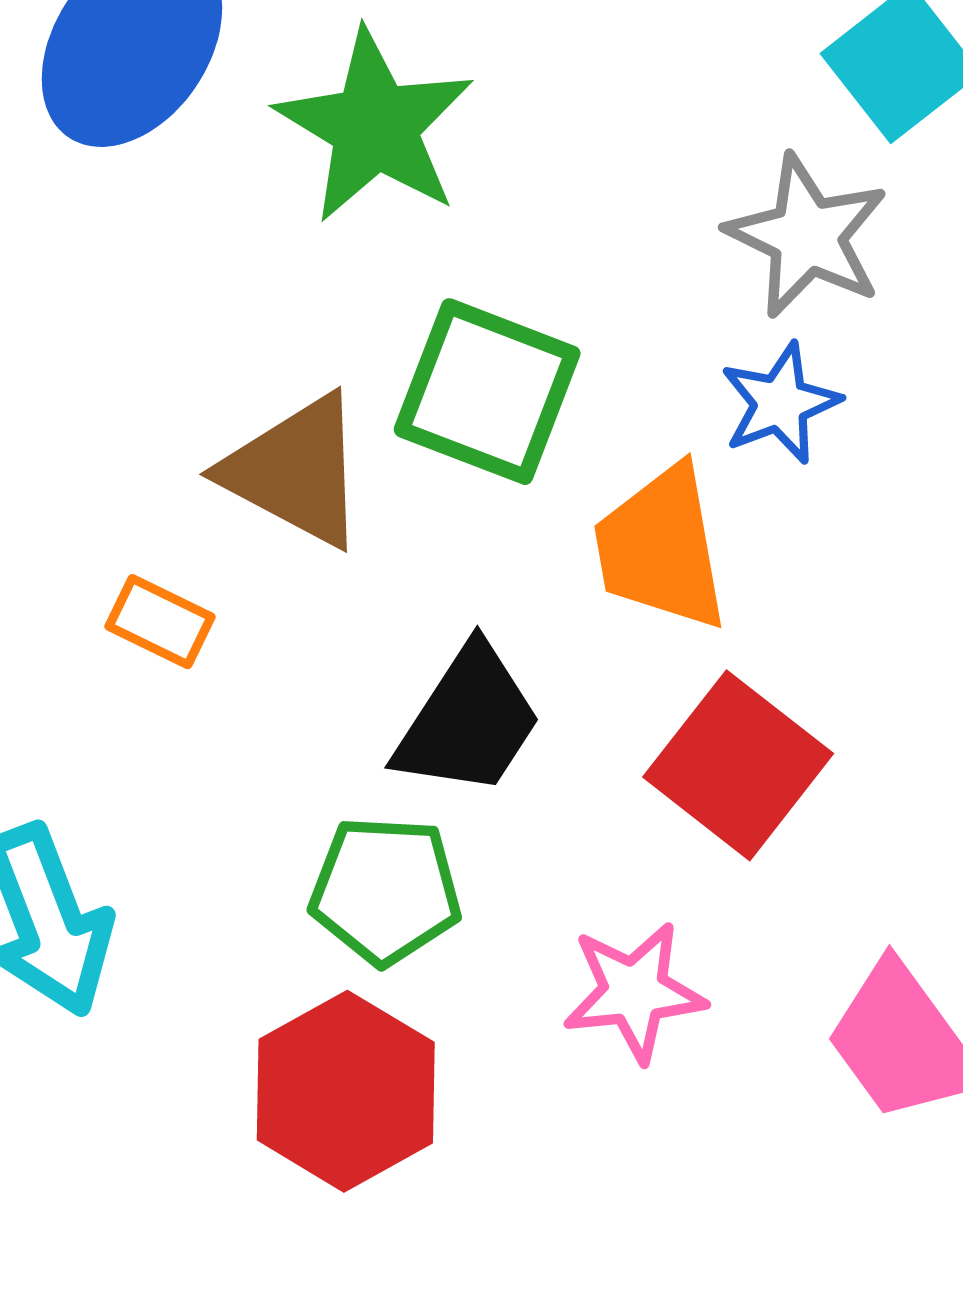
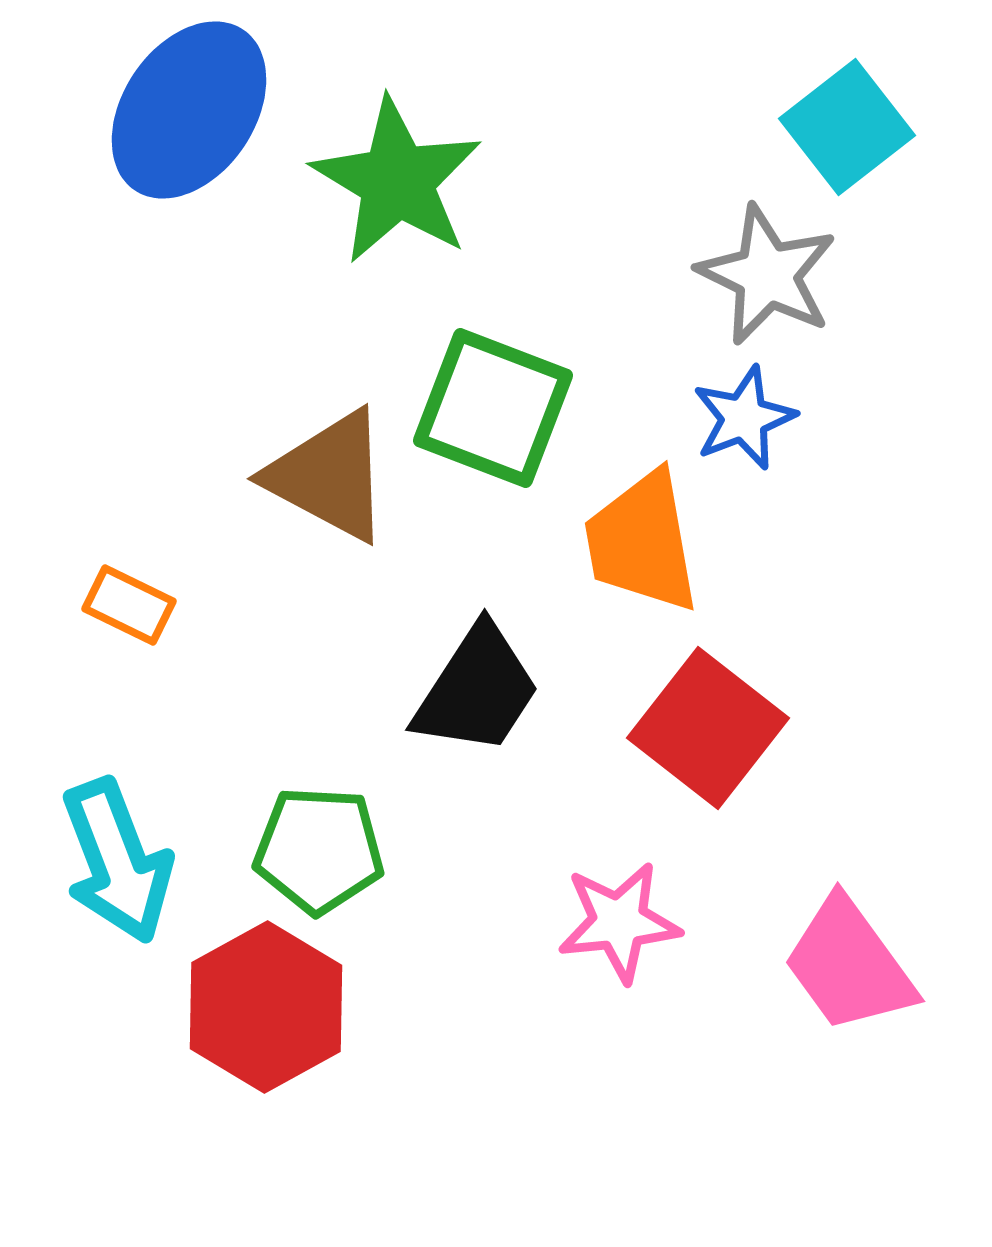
orange rectangle: (160, 622) -> (129, 605), moved
green pentagon: (385, 890) -> (319, 850), moved
red hexagon: (346, 1091) -> (266, 1007), moved

